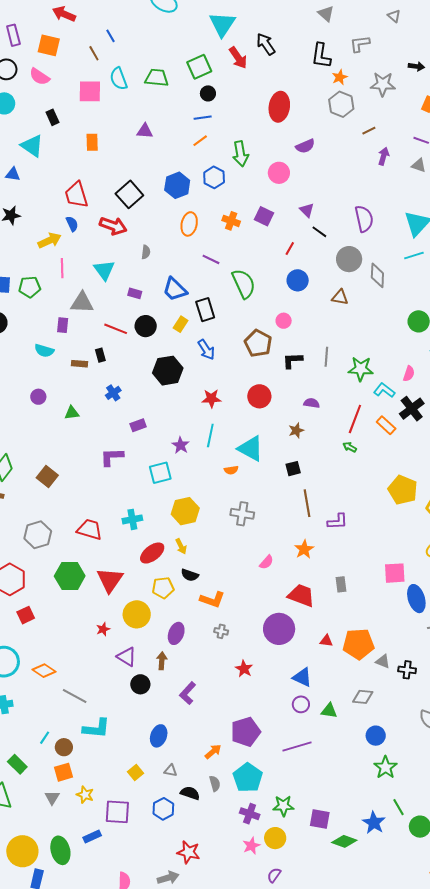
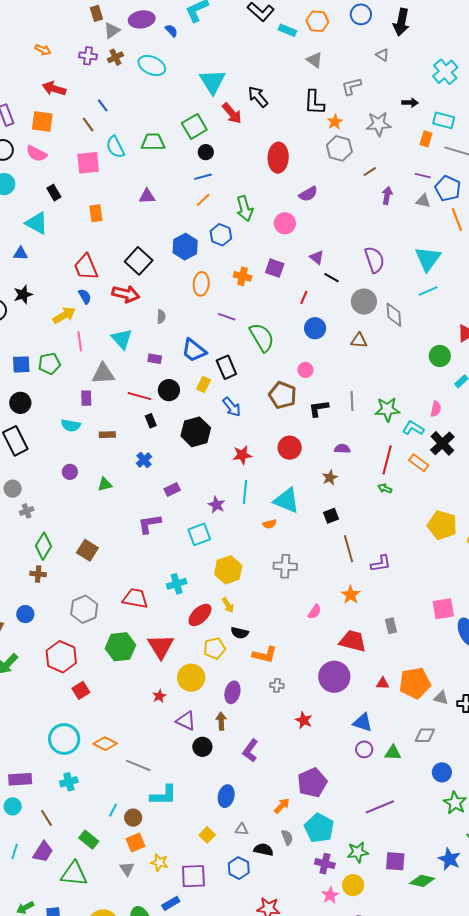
black rectangle: (100, 355) -> (151, 421), moved
purple line: (297, 747) -> (380, 807), moved

